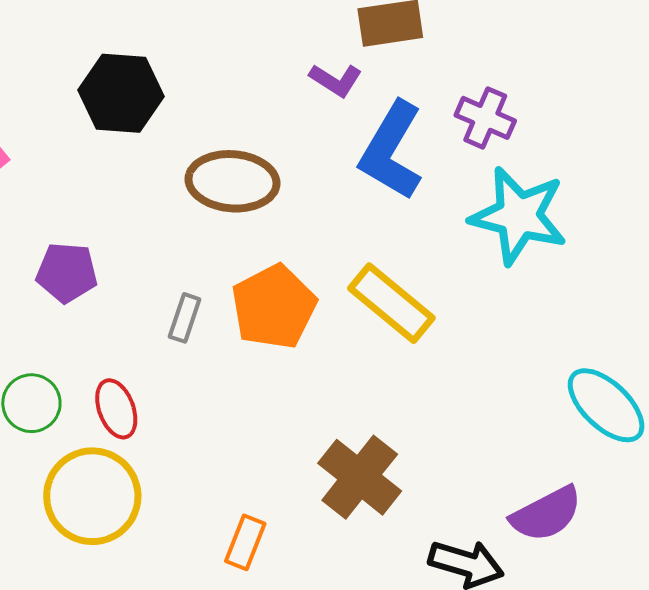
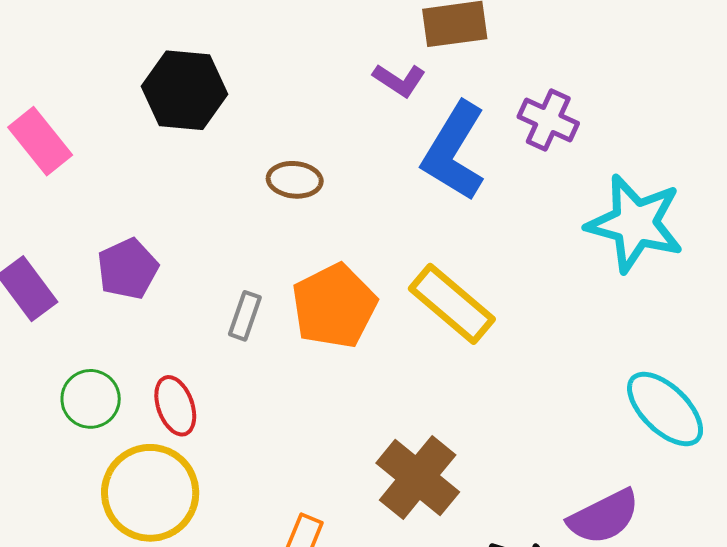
brown ellipse: (232, 181) -> (295, 180), size x0.6
cyan star: (519, 216) -> (635, 223), moved
purple pentagon: (67, 273) -> (128, 269), turned -30

